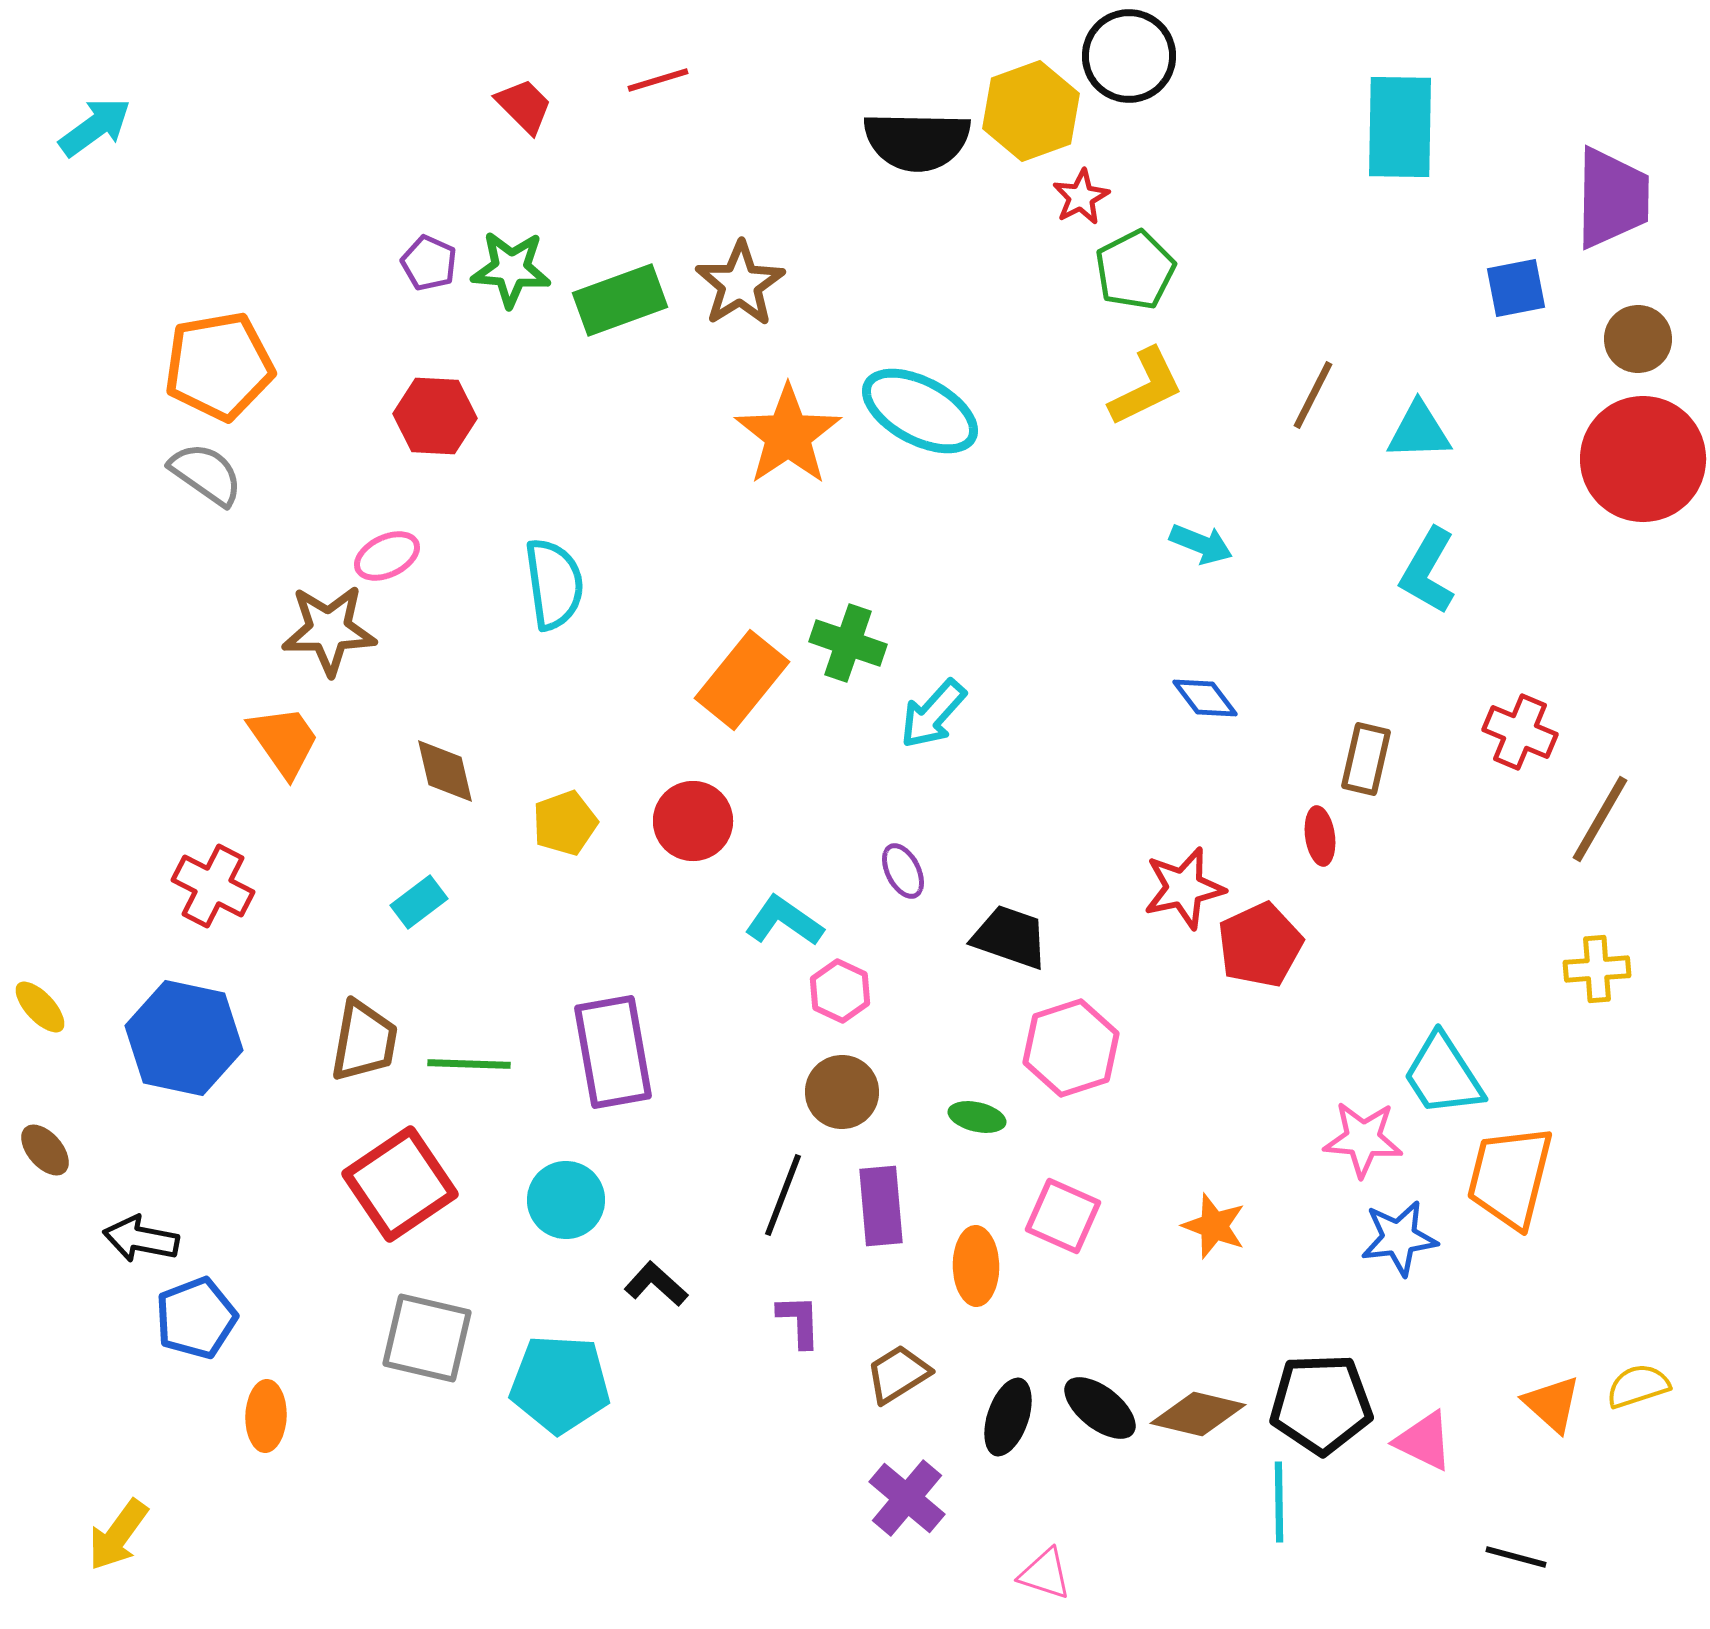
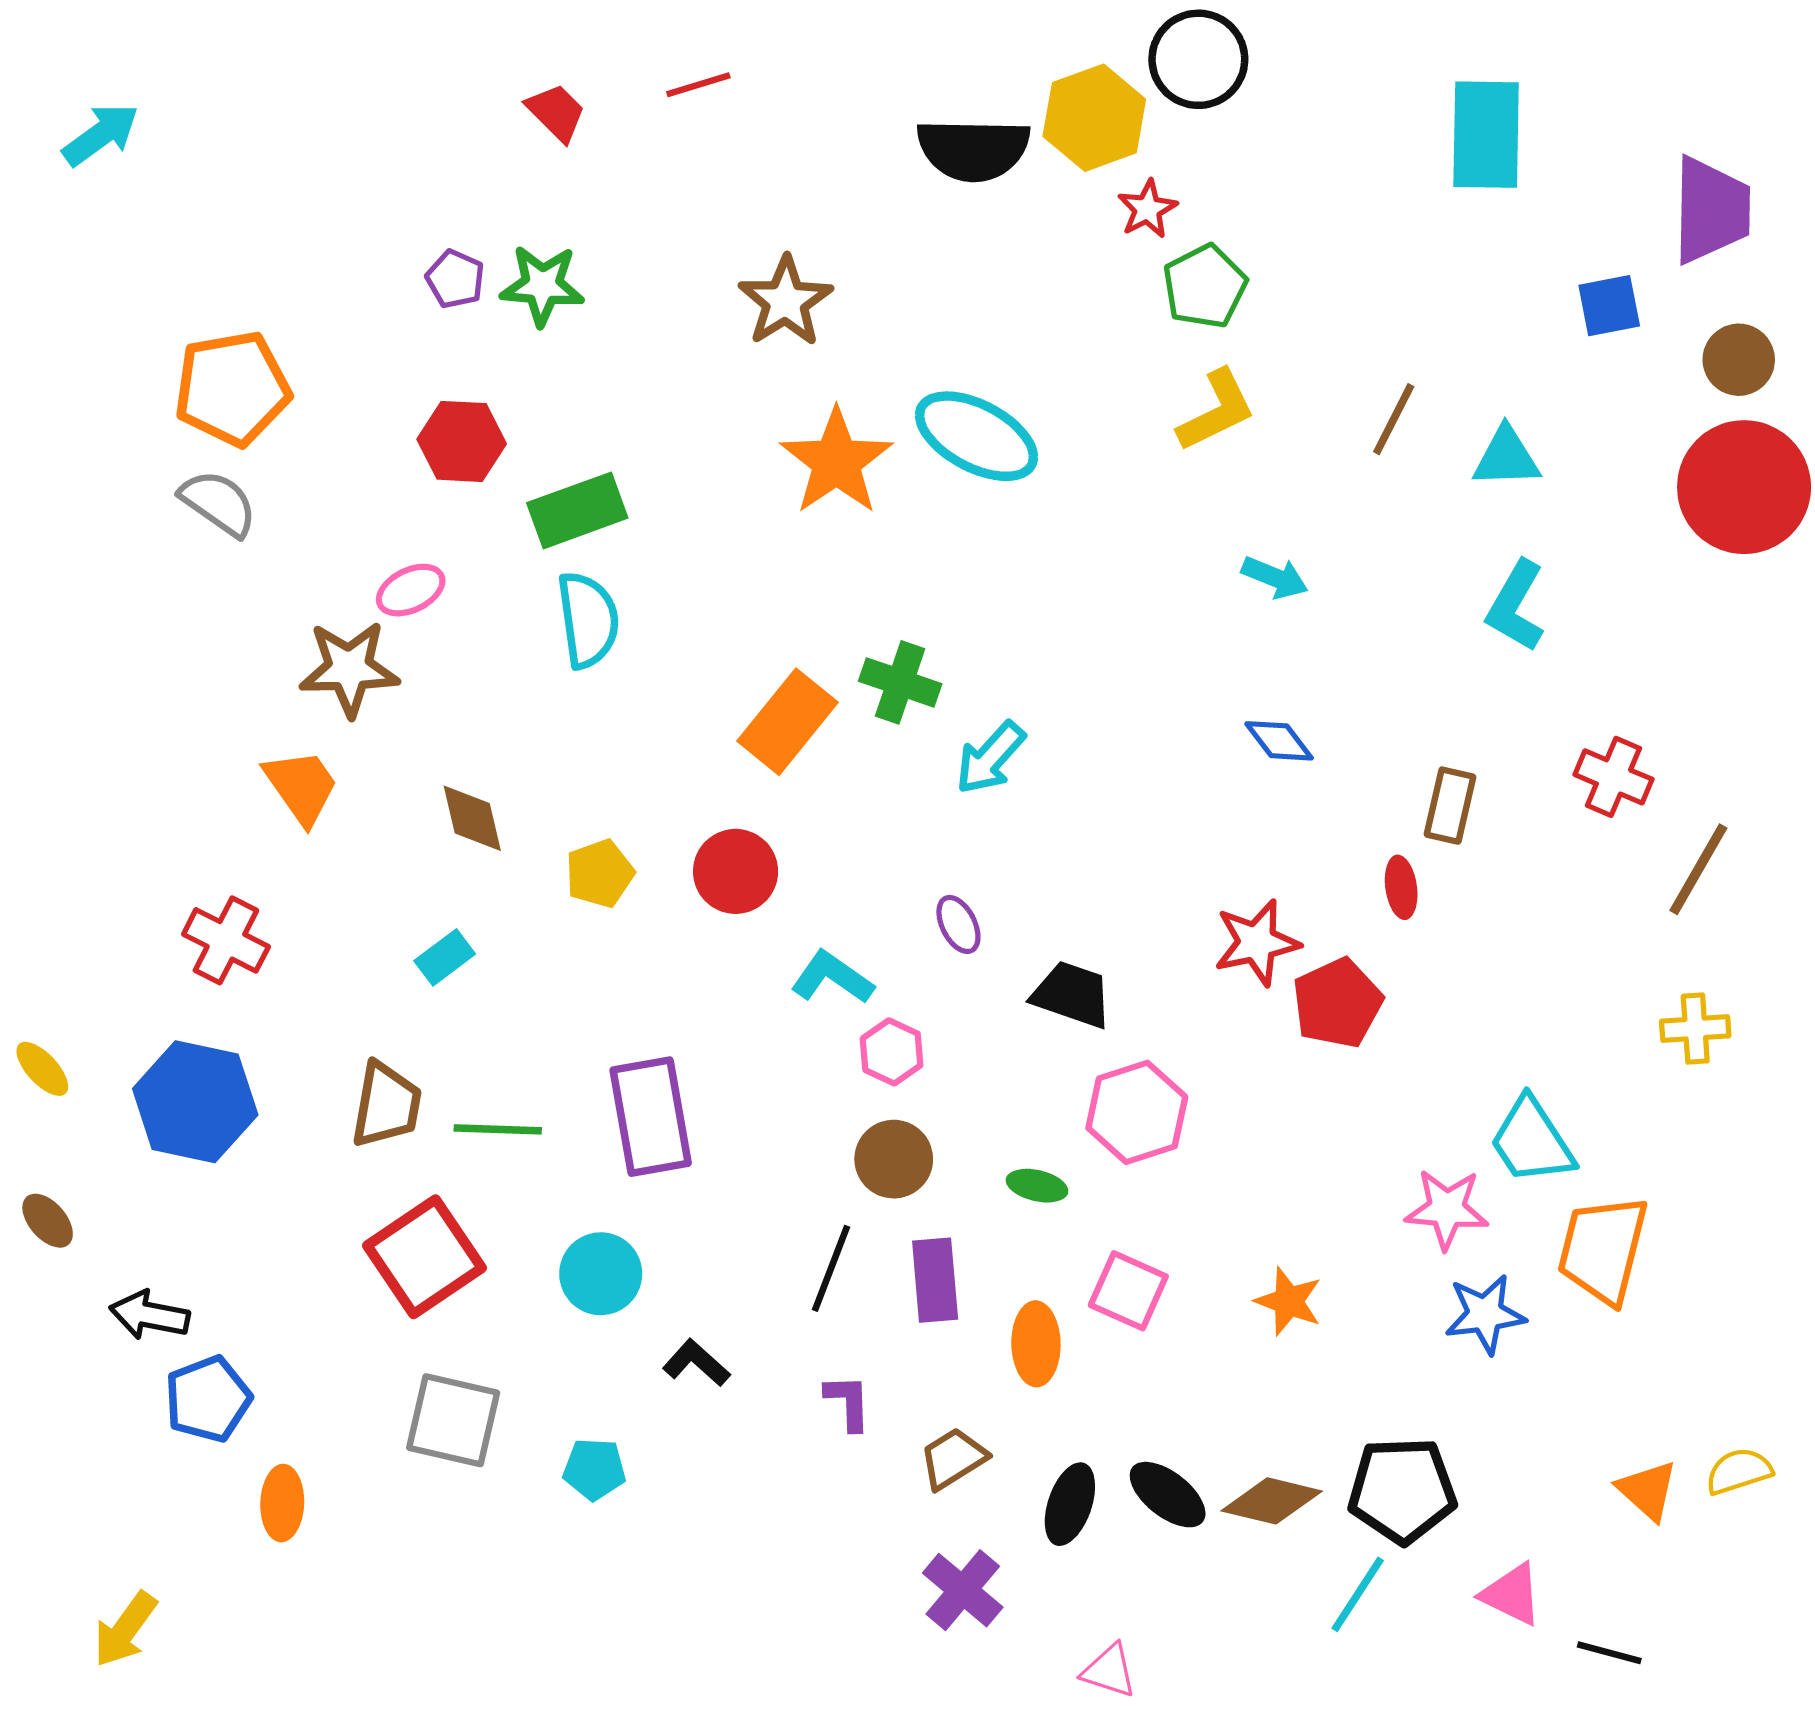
green rectangle: (620, 300) -> (577, 510), moved
cyan pentagon: (560, 1384) -> (594, 1469), size x0.6
pink triangle: (1424, 1441) -> (1512, 1594), moved
cyan line: (1279, 1502) -> (1358, 1594), turned 34

